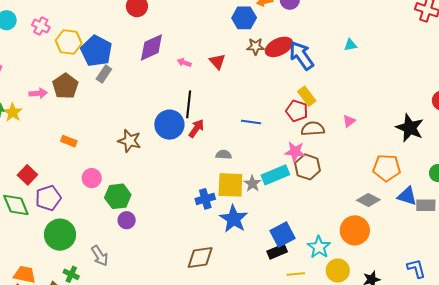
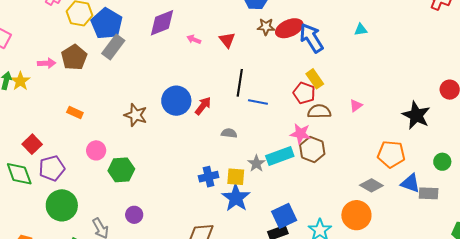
gray rectangle: (104, 74) -> (113, 47), size x1.4
black line: (189, 104) -> (240, 83), moved
yellow square: (230, 185) -> (236, 177), moved, size x0.7
purple circle: (127, 220) -> (134, 215), moved

